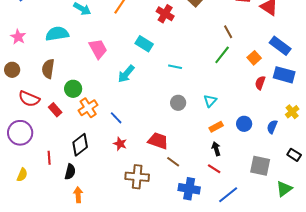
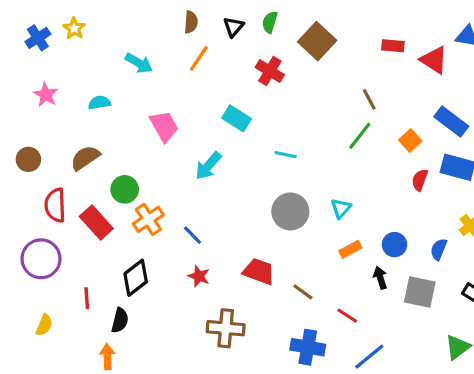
cyan semicircle: (57, 34) -> (99, 103), size x0.6
pink star: (18, 37) -> (46, 95), moved
brown semicircle: (48, 69) -> (85, 158), turned 48
red semicircle: (29, 99) -> (55, 205), turned 65
gray circle: (178, 103) -> (290, 211), size x1.5
red rectangle: (55, 110) -> (96, 223), size x1.5
black arrow: (216, 149) -> (380, 278), moved
brown line: (173, 162) -> (303, 292), moved
gray square: (260, 166) -> (420, 292), moved
orange arrow: (78, 195) -> (107, 357), moved

